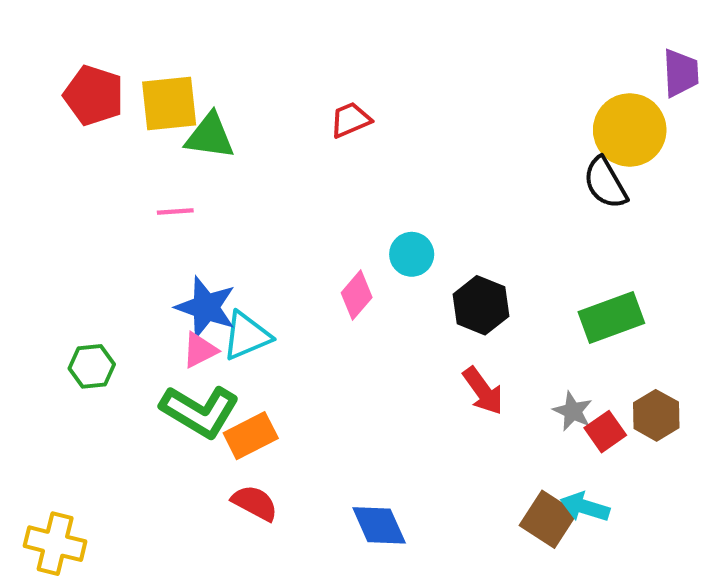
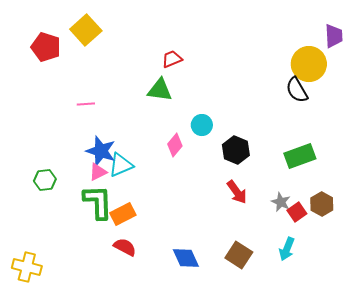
yellow square: (169, 103) -> (86, 30), moved, turned -36
green triangle: (210, 136) -> (160, 90), moved
green L-shape: (200, 411) -> (98, 202), turned -123
cyan arrow: (585, 507) -> (287, 249), turned -85
brown square: (548, 519) -> (239, 255), moved

